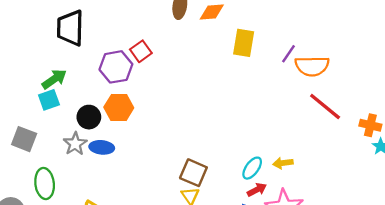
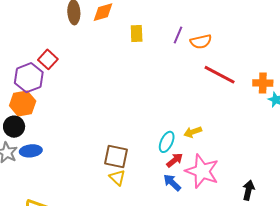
yellow rectangle: (244, 43) -> (137, 34), size x0.7
orange semicircle: (312, 66) -> (201, 42), size x0.7
orange hexagon: (119, 107) -> (23, 103), moved

